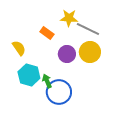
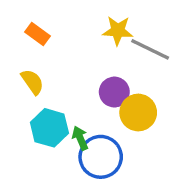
orange rectangle: (47, 33) -> (38, 34), moved
yellow circle: (90, 52) -> (138, 113), moved

